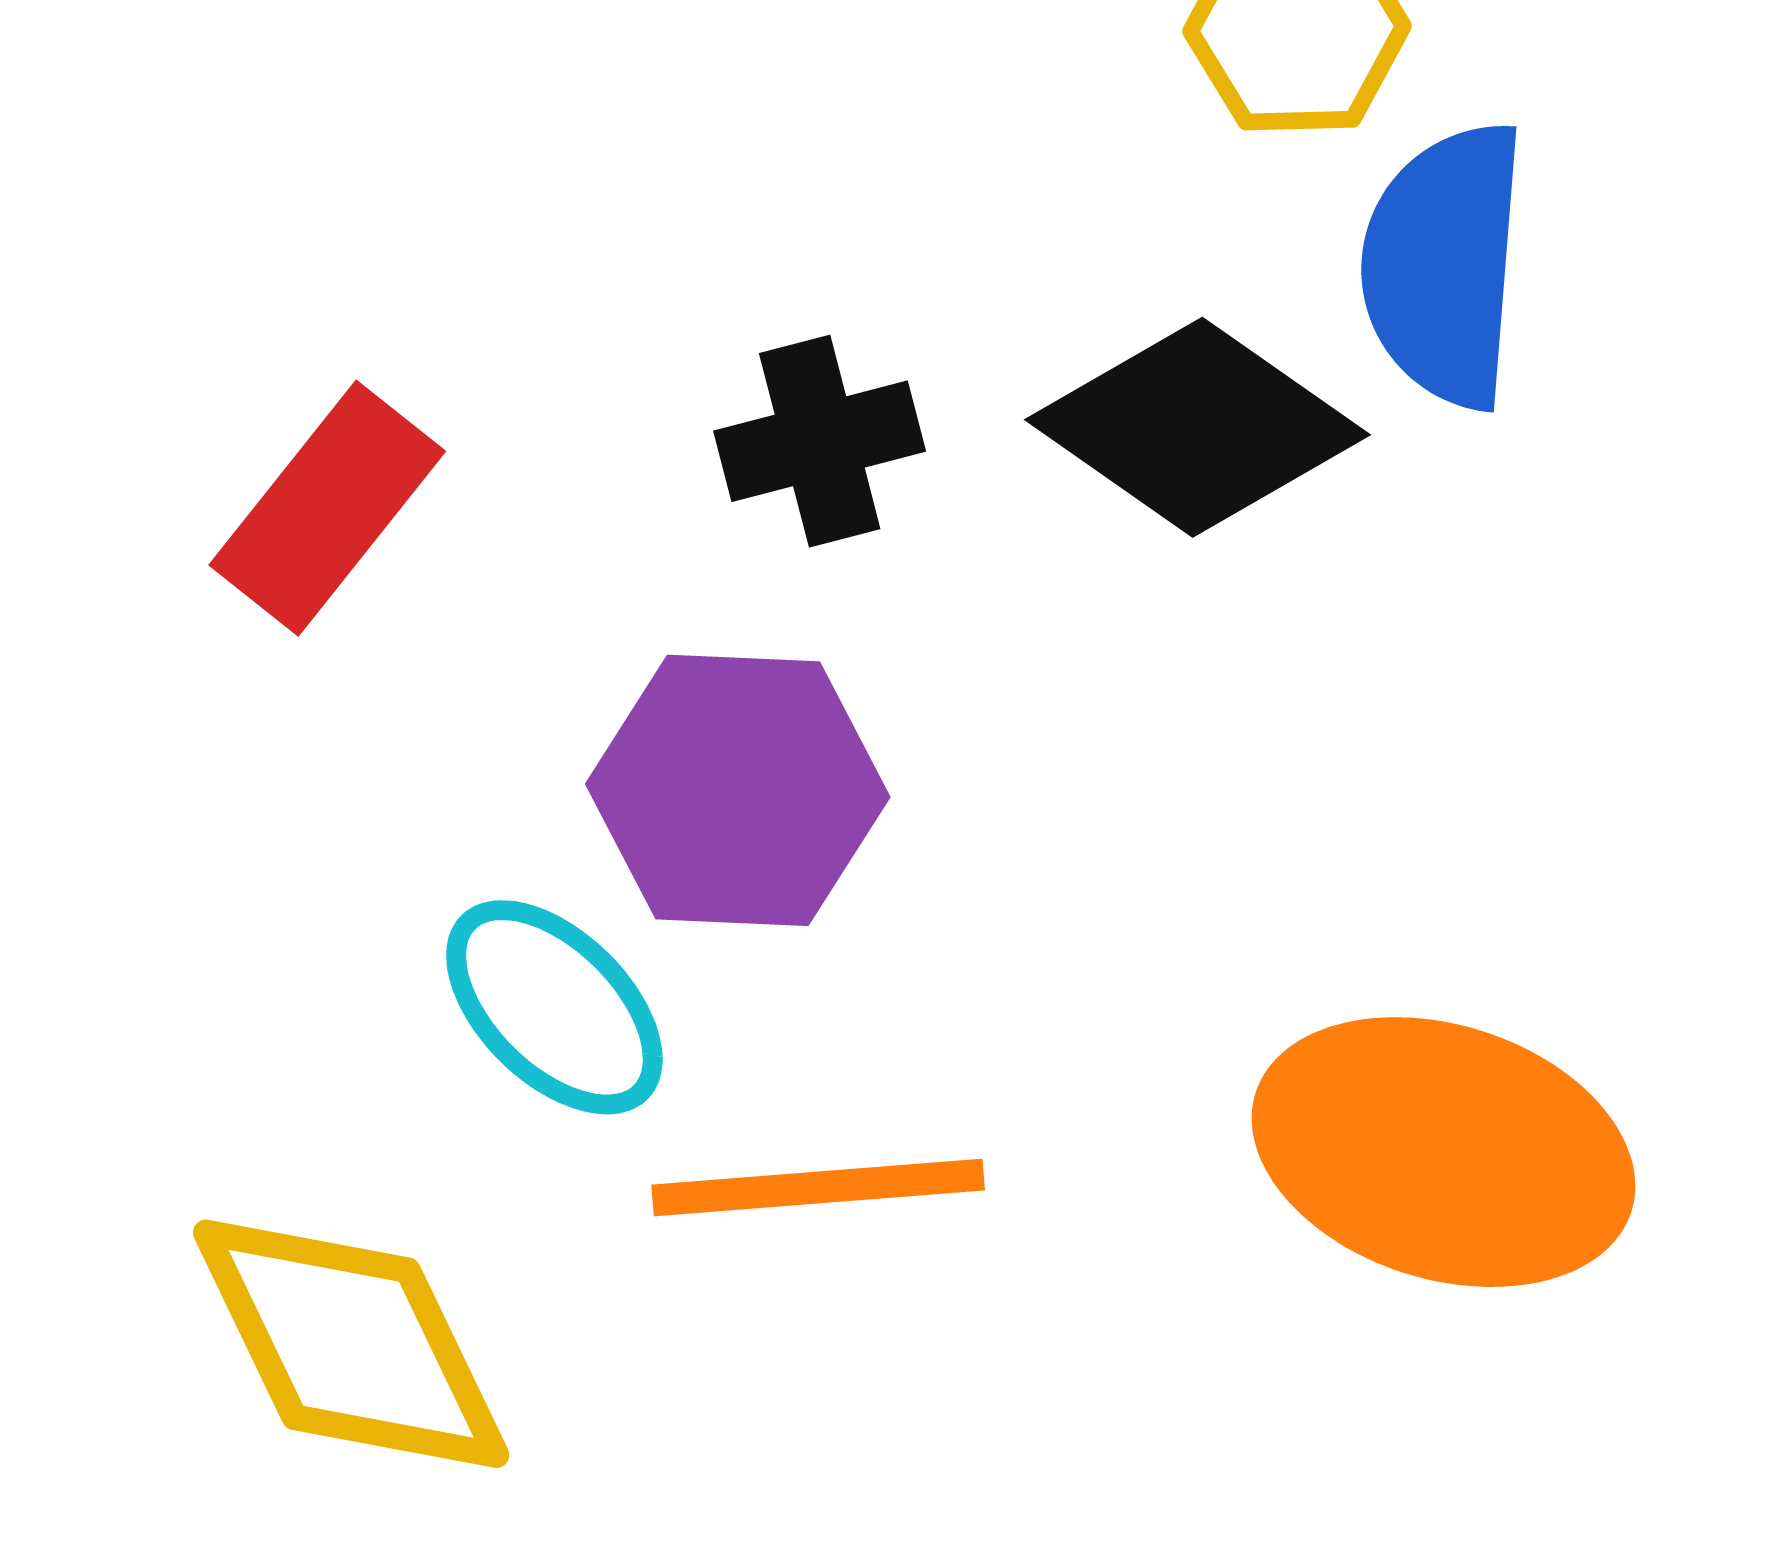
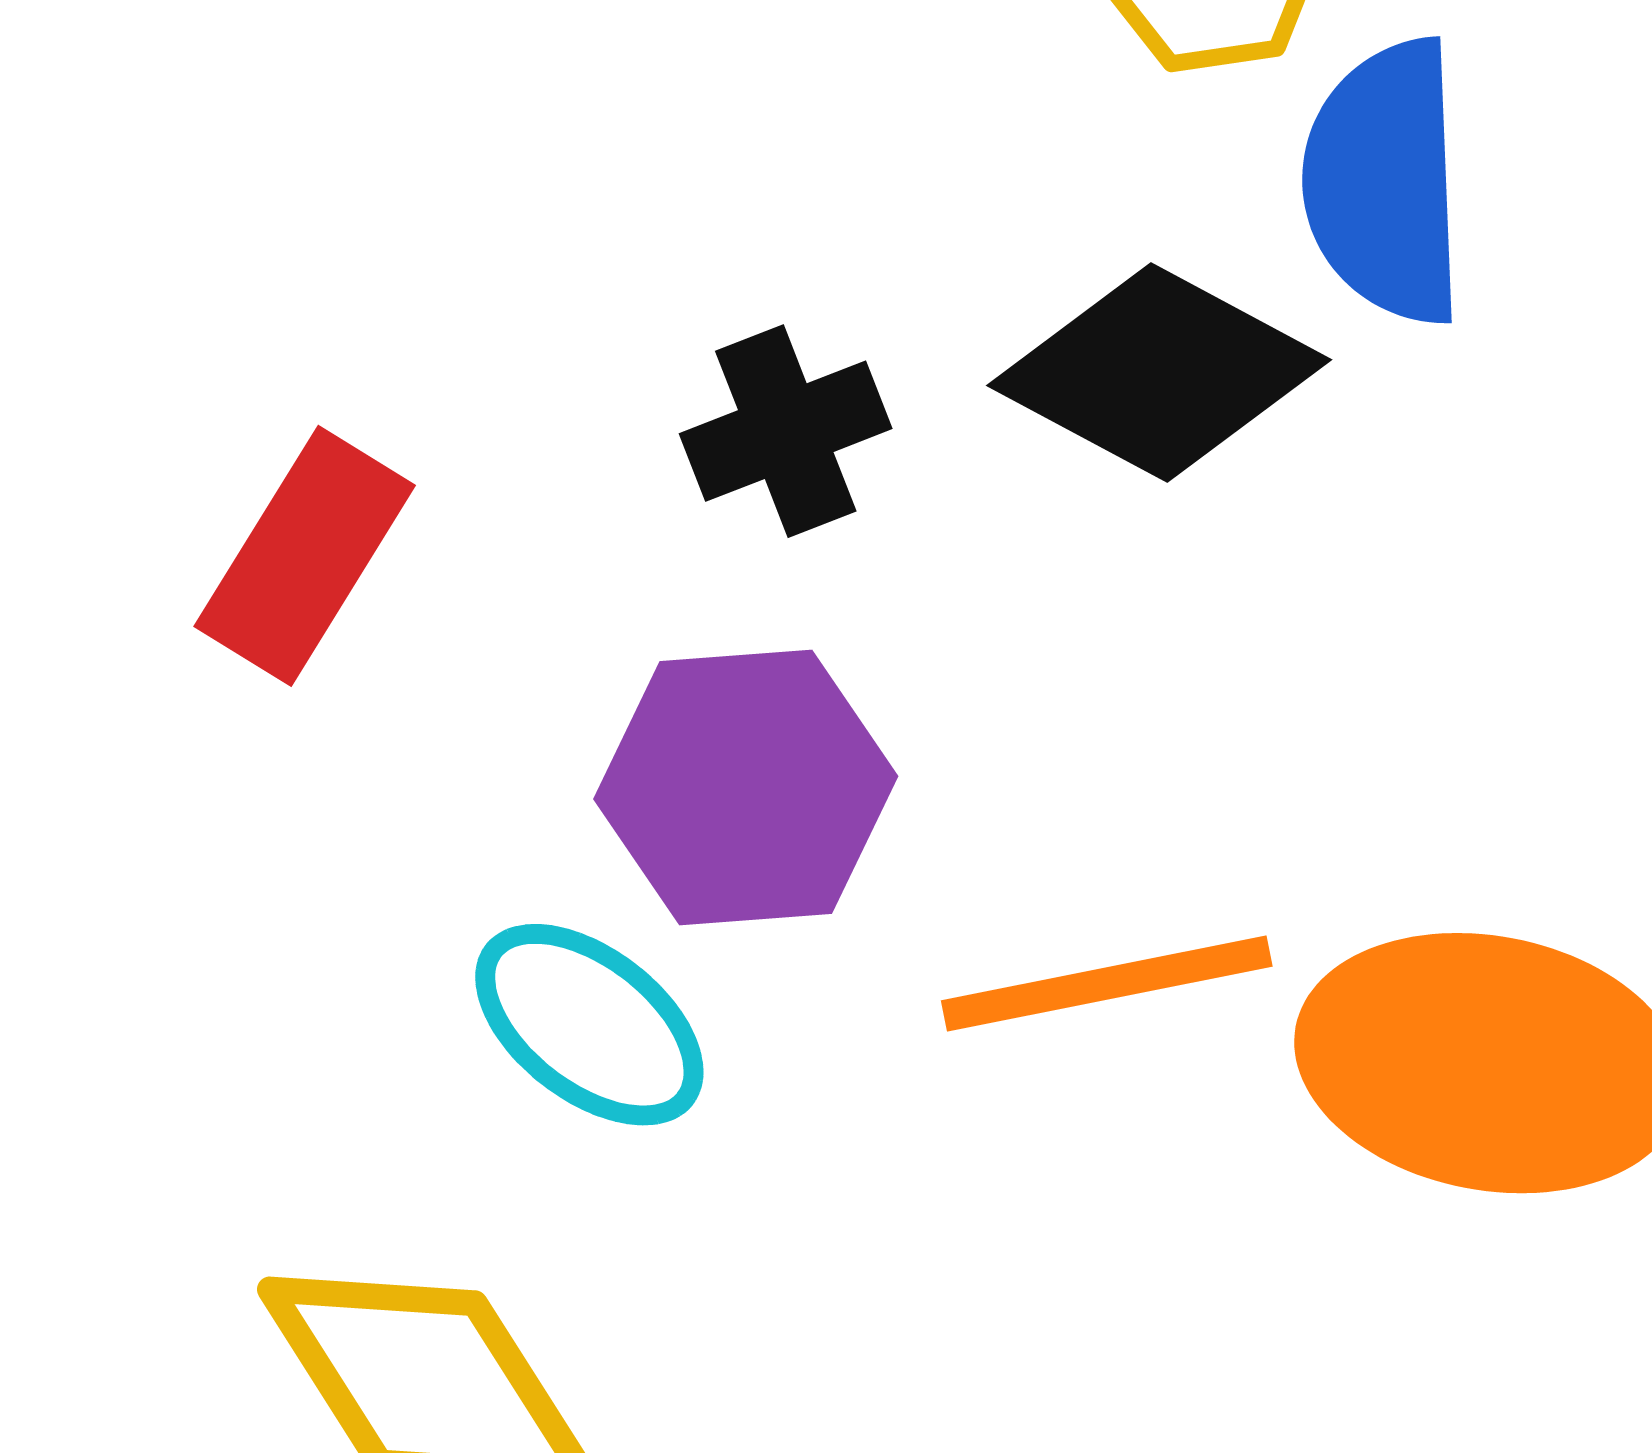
orange line: (818, 1187) -> (1107, 984), moved

